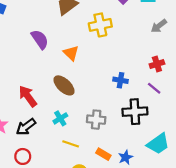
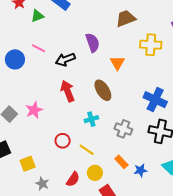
blue cross: (120, 80) -> (155, 100), size x1.6
black arrow: (26, 127) -> (65, 59), moved
yellow line: (71, 144) -> (87, 150), moved
red circle: (23, 156) -> (63, 141), moved

